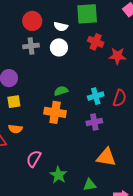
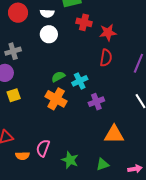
gray cross: (31, 46) -> (13, 51), moved
cyan cross: (96, 96) -> (80, 81), moved
red semicircle: (120, 98) -> (106, 58), moved
orange cross: (55, 112) -> (56, 99), turned 30
orange semicircle: (15, 129) -> (23, 156), moved

